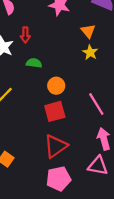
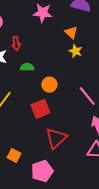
red square: (55, 111) -> (40, 109), moved
pink pentagon: (59, 179) -> (42, 171), moved

